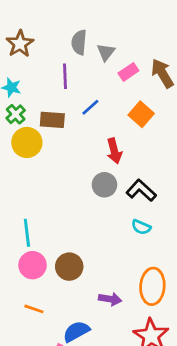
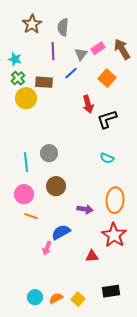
brown star: (20, 44) -> (32, 24), moved
gray triangle: (106, 52) -> (81, 54), moved
gray circle: (104, 185) -> (49, 153), moved
black L-shape: (141, 190) -> (107, 119), moved, turned -60
pink circle: (33, 265) -> (24, 194), moved

